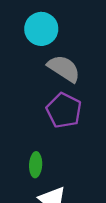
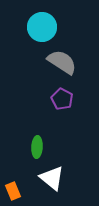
purple pentagon: (64, 110) -> (62, 99), size x0.7

